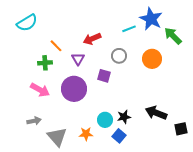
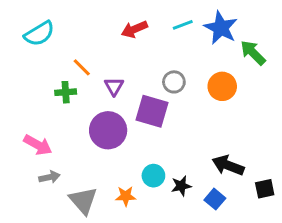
cyan line: (129, 29) -> (183, 25), moved
red arrow: (92, 39) -> (134, 29), moved
purple square: (104, 76) -> (152, 111), size x1.6
pink arrow: (40, 90) -> (38, 145), moved
black star: (124, 117) -> (181, 186), moved
blue square: (119, 136) -> (215, 199), moved

